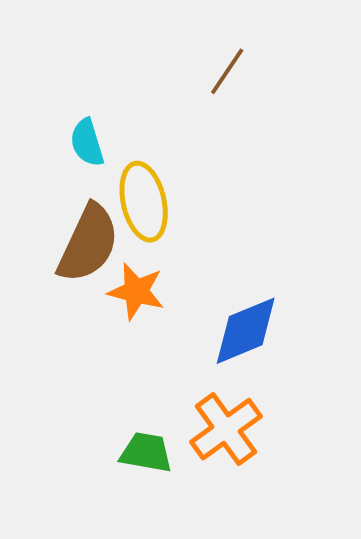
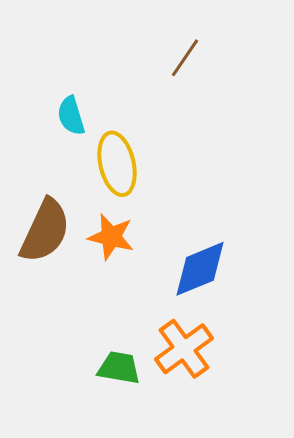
brown semicircle: (88, 243) -> (45, 231), moved

